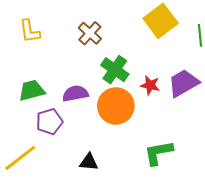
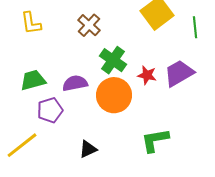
black triangle: (89, 162) -> (88, 149), turned -30

